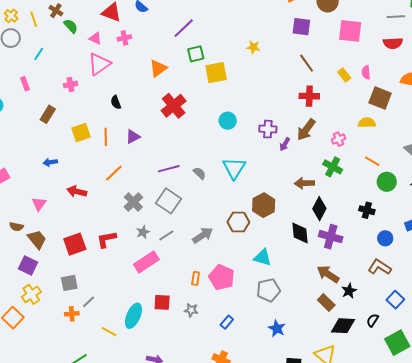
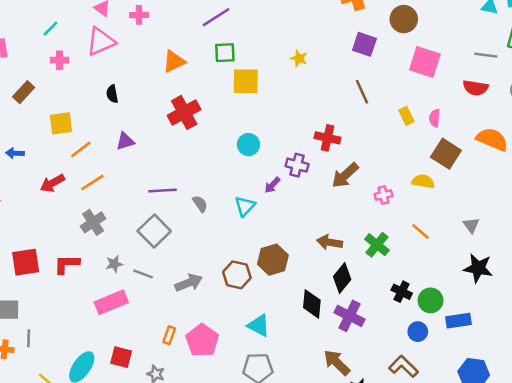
cyan line: (39, 54) -> (50, 29), moved
red cross: (309, 96) -> (327, 138), moved
orange line: (106, 137) -> (81, 149), moved, turned 42
purple arrow: (285, 144) -> (272, 185), moved
green cross: (333, 167) -> (377, 245), moved
cyan triangle: (234, 168) -> (245, 206), size x0.7
green circle: (387, 182) -> (431, 300), moved
red arrow: (77, 191) -> (52, 183), moved, turned -54
gray cross: (133, 202) -> (93, 222), moved
gray line: (166, 235) -> (143, 274), turned 42
gray line: (89, 302) -> (29, 338), turned -56

